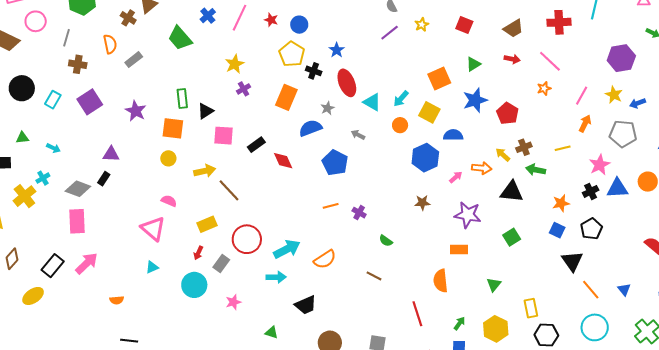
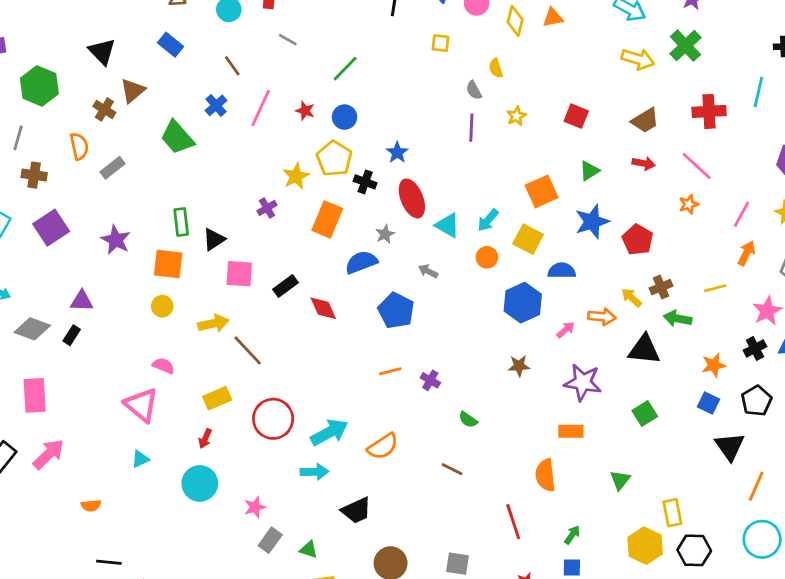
purple line: (390, 33) -> (471, 128), turned -48
yellow star: (235, 64) -> (296, 176), moved
gray diamond: (78, 189) -> (32, 329), moved
gray rectangle: (221, 263) -> (270, 540), moved
orange line: (591, 290) -> (756, 486), turned 65
yellow hexagon: (496, 329) -> (645, 546), moved

